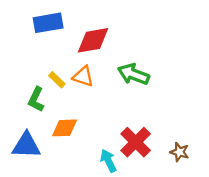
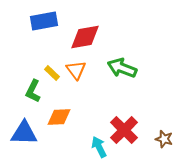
orange triangle: (83, 76) -> (76, 70), turned 35

